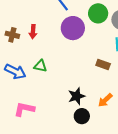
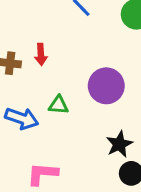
purple circle: (73, 28) -> (106, 86), moved

